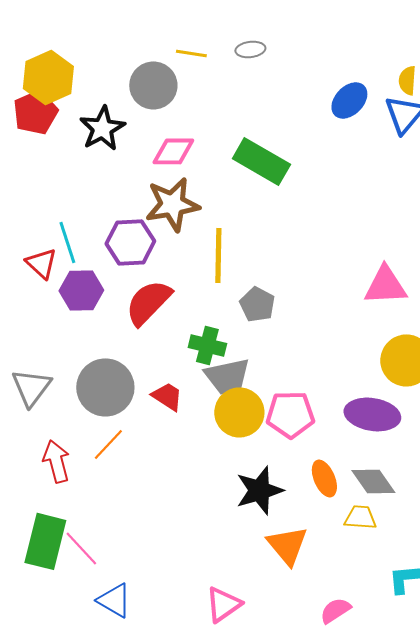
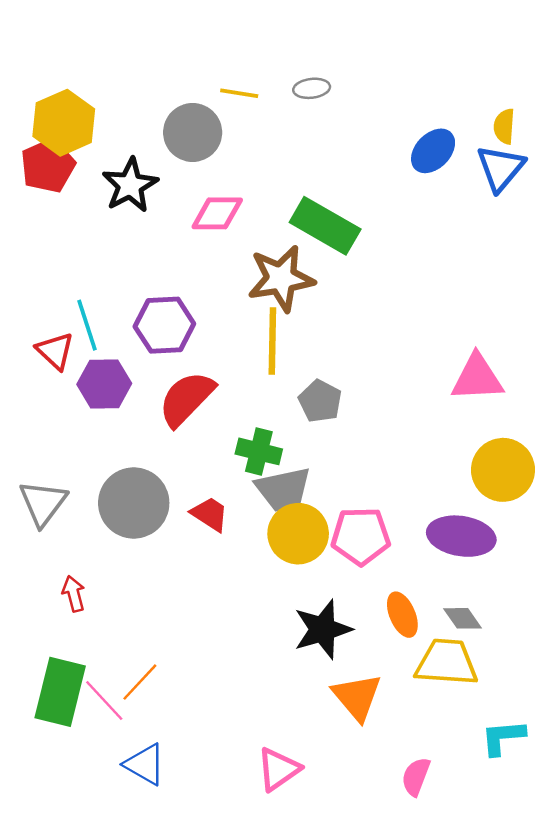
brown star: (172, 204) -> (281, 278), moved
orange line: (108, 444) -> (140, 682), moved
red arrow: (56, 461) -> (74, 594), size x0.7
gray diamond: (373, 481) -> (462, 618), size x0.7
yellow trapezoid: (360, 517) -> (447, 662), size x1.6
pink semicircle: (335, 610) -> (416, 777), turned -36

